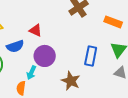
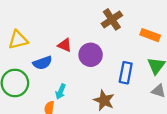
purple circle: (45, 56) -> (91, 55), moved

